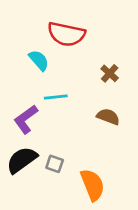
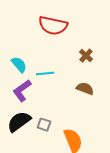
cyan semicircle: (39, 60) -> (19, 65), moved

